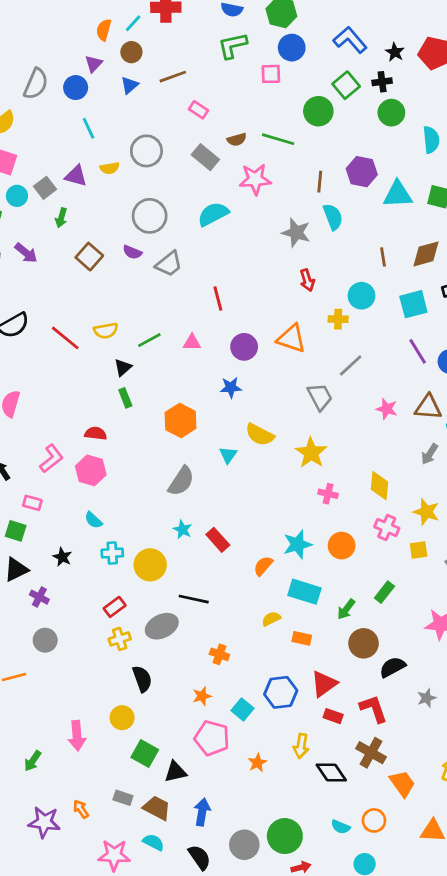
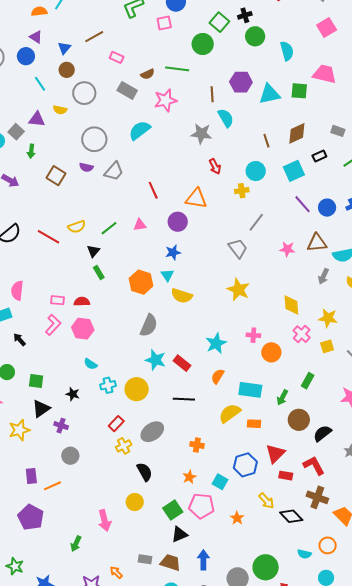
orange semicircle: (104, 30) -> (39, 11), turned 77
brown circle: (131, 52) -> (67, 70), moved
purple triangle: (94, 64) -> (36, 37), turned -32
yellow semicircle: (110, 168) -> (60, 110), turned 32
orange triangle: (291, 339) -> (196, 199), moved
yellow semicircle: (260, 435) -> (182, 296), moved
cyan triangle: (228, 455) -> (167, 275), moved
pink cross: (328, 494) -> (253, 335), moved
pink rectangle: (32, 503) -> (57, 300), moved
pink cross: (387, 527) -> (302, 334), turned 30
cyan star: (183, 529) -> (156, 360), size x1.5
cyan star: (298, 544) -> (216, 343), moved
black line: (194, 599) -> (184, 399), moved
yellow semicircle: (271, 619) -> (230, 413), size x1.6
yellow arrow: (301, 746) -> (266, 501), turned -42
green square: (145, 753) -> (173, 510), moved, turned 36

